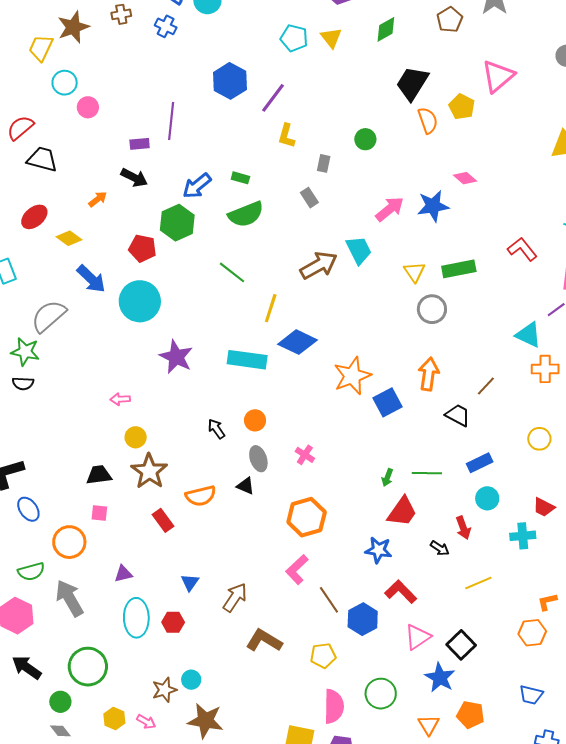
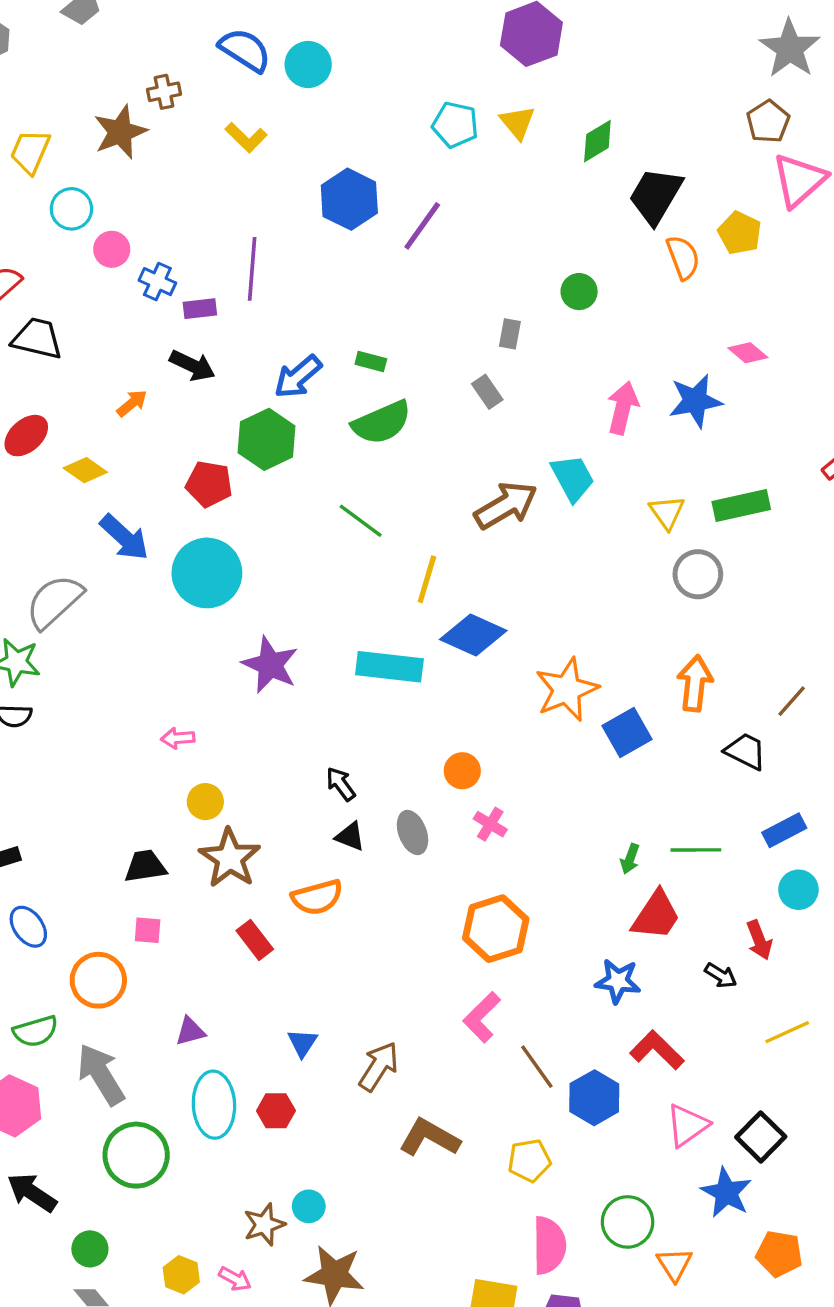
brown pentagon: (450, 20) -> (768, 122), moved
blue cross: (166, 26) -> (157, 282), moved
brown star: (73, 27) -> (120, 132), moved
green diamond: (386, 29) -> (597, 141), moved
yellow L-shape: (286, 136) -> (246, 137), moved, turned -60
pink arrow: (390, 209) -> (623, 408), turned -36
orange circle: (255, 420) -> (462, 771), moved
black triangle: (246, 486) -> (350, 836), moved
green circle: (88, 667) -> (136, 1155), moved
orange triangle: (429, 725) -> (674, 1264), moved

